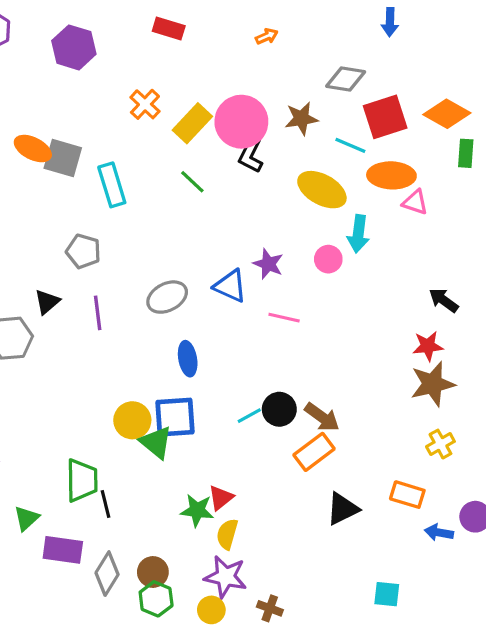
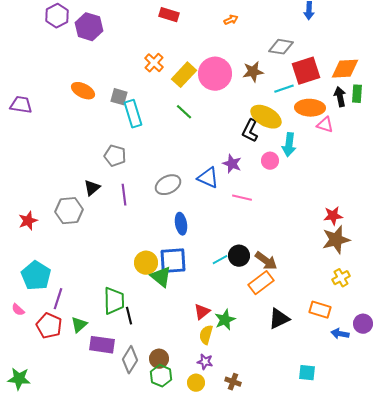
purple hexagon: (74, 47) -> (89, 27), moved
orange diamond: (447, 114) -> (345, 69), turned -32
cyan line: (350, 145) -> (284, 89), turned -42
black L-shape: (251, 155) -> (250, 131), moved
gray square: (63, 158) -> (119, 97), moved, size x0.7
black arrow: (444, 300) -> (340, 97), moved, turned 42
green star: (197, 510) -> (225, 320), moved, turned -30
purple star: (226, 577) -> (205, 362), size x0.6

